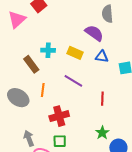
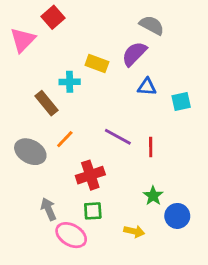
gray semicircle: (107, 14) -> (152, 25), turned 126
purple semicircle: (94, 33) -> (134, 54), turned -78
yellow rectangle: (75, 53) -> (97, 63), moved
purple line: (73, 81) -> (118, 137), moved
orange line: (43, 90) -> (65, 139), turned 40

